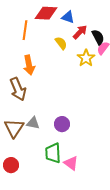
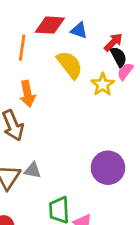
red arrow: (80, 32) -> (113, 42), moved
yellow semicircle: (61, 43) -> (70, 65), size x1.6
purple circle: (62, 124) -> (108, 168), moved, size x1.6

